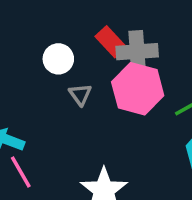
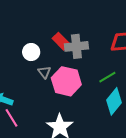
pink hexagon: (138, 89) -> (66, 81), moved

